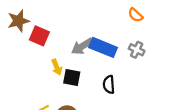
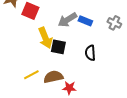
blue rectangle: (103, 47) -> (85, 21), size x0.6
yellow arrow: (57, 67) -> (45, 38), size x1.5

